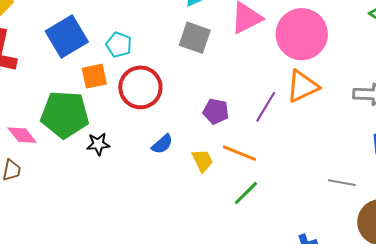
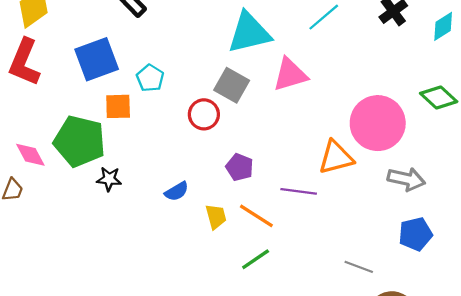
pink circle: (302, 34) -> (378, 123), moved
red circle: (140, 87) -> (204, 114), moved, size x0.7
purple line: (266, 107) -> (299, 191), moved, turned 56

